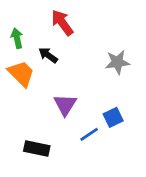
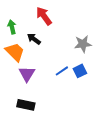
purple triangle: (65, 105) -> (27, 74), moved
blue square: (113, 117) -> (80, 71), moved
blue line: (89, 134) -> (62, 71), moved

